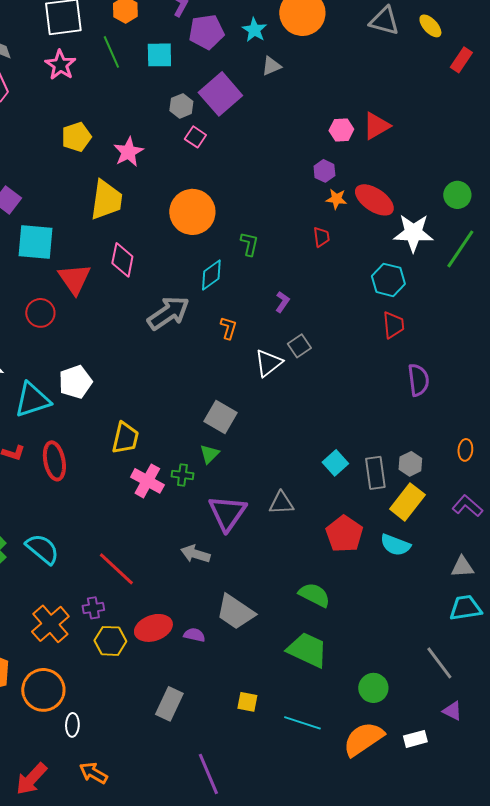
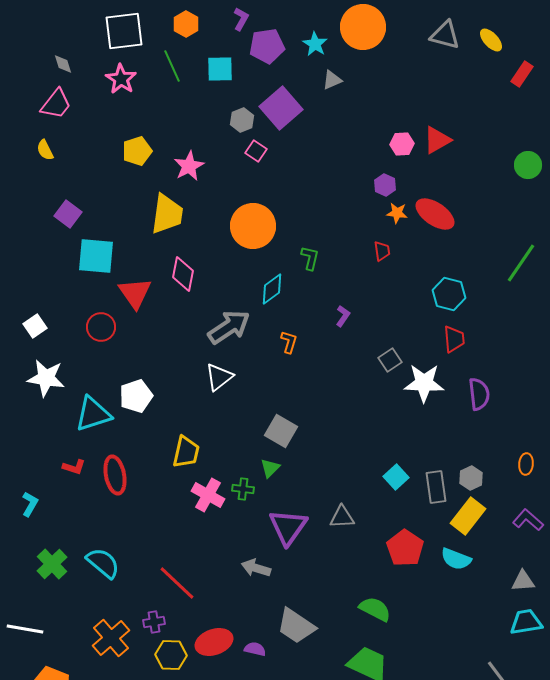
green circle: (457, 195) -> (528, 165), moved
white star: (413, 233) -> (424, 383), moved
gray square: (299, 346) -> (390, 360), moved
white triangle: (268, 363) -> (219, 377), moved

